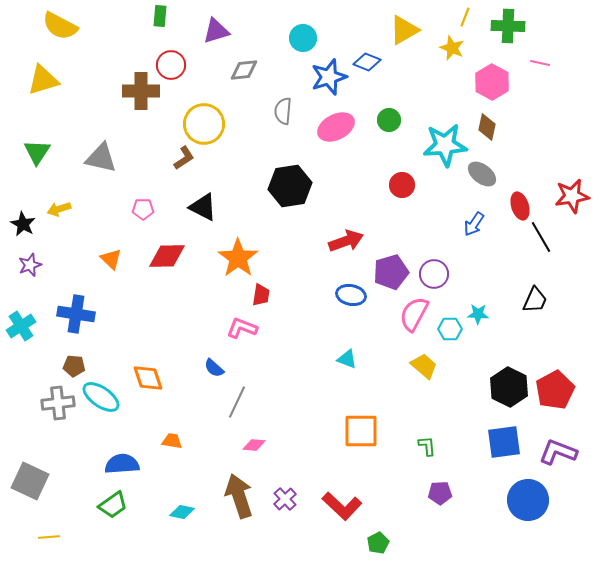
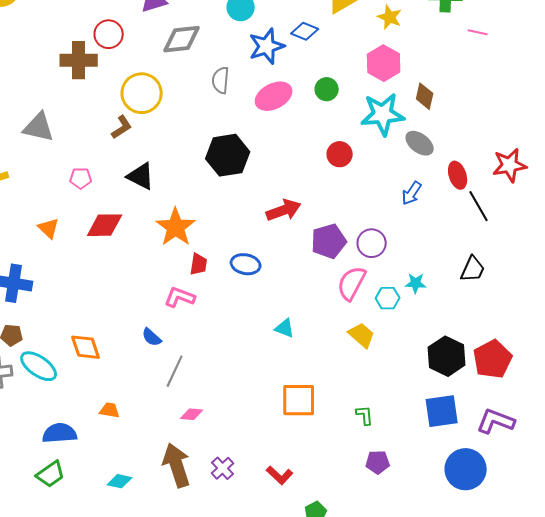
gray diamond: (244, 70) -> (182, 39), size x1.4
pink hexagon: (492, 82) -> (384, 63), moved
blue ellipse: (351, 295) -> (246, 264), moved
red L-shape: (342, 506) -> (280, 475), size x0.7

